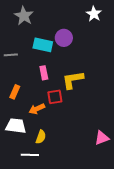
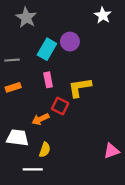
cyan rectangle: (43, 45) -> (47, 49), turned -72
orange rectangle: (15, 92) -> (13, 87), moved, turned 48
red square: (55, 97) -> (60, 106), turned 35

